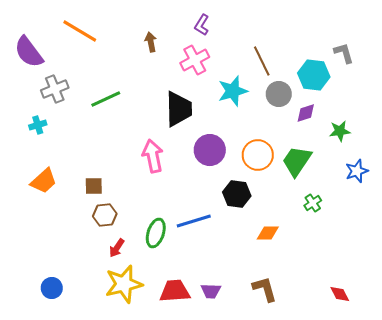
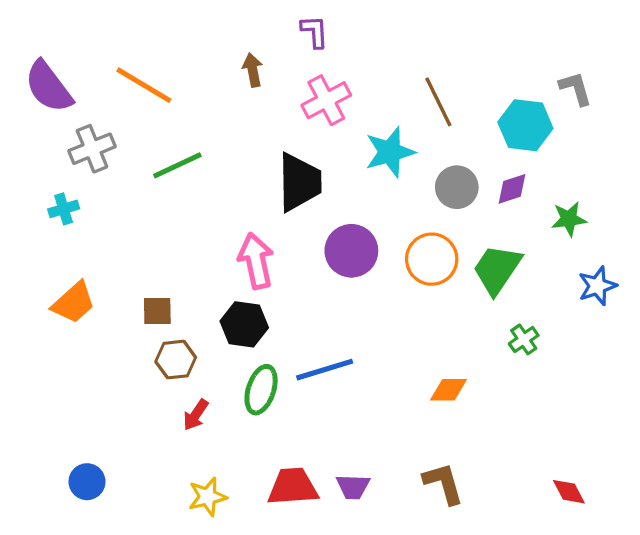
purple L-shape: (202, 25) -> (315, 32), moved, turned 145
orange line: (80, 31) -> (144, 85), moved
gray circle: (279, 94) -> (457, 187), moved
black hexagon: (237, 194) -> (244, 324), moved
yellow star: (124, 284) -> (207, 497), moved, size x0.6

